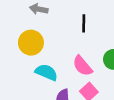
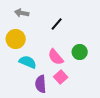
black line: (84, 23) -> (57, 24), turned 40

